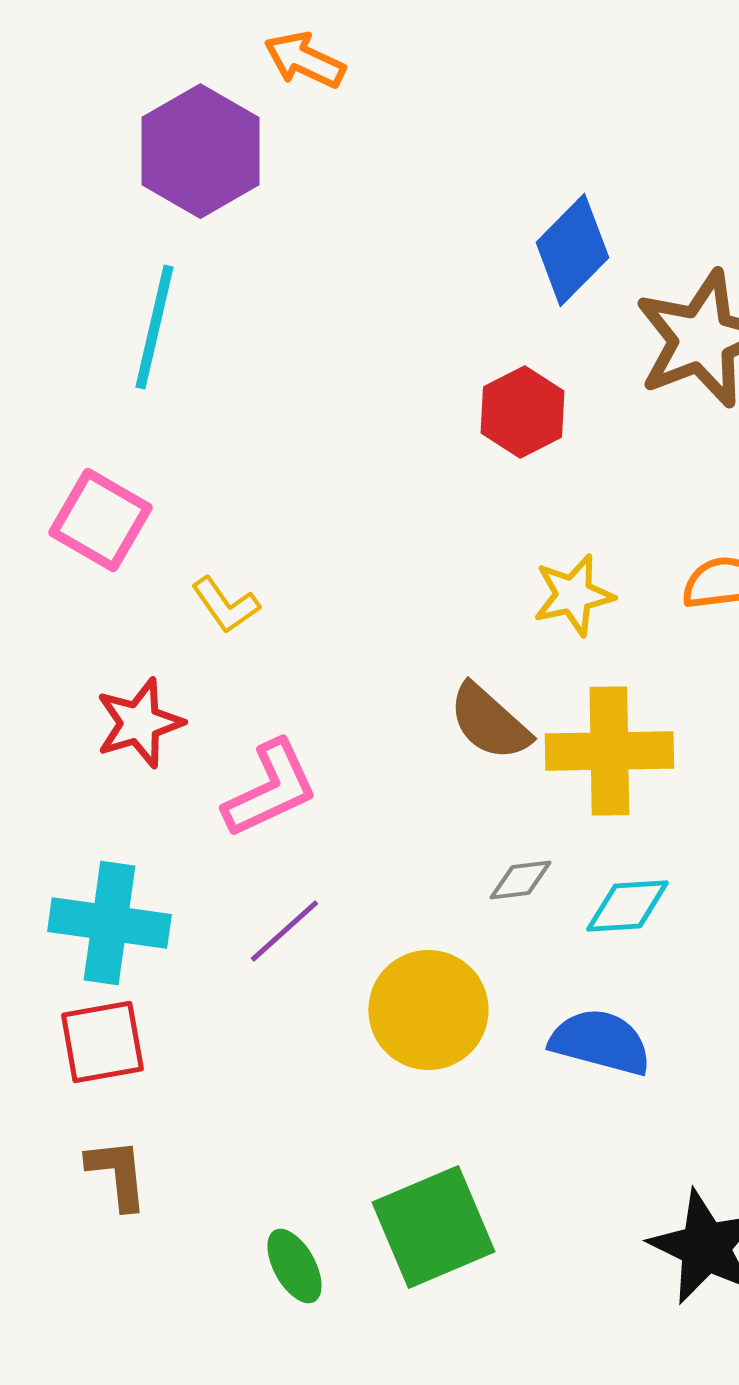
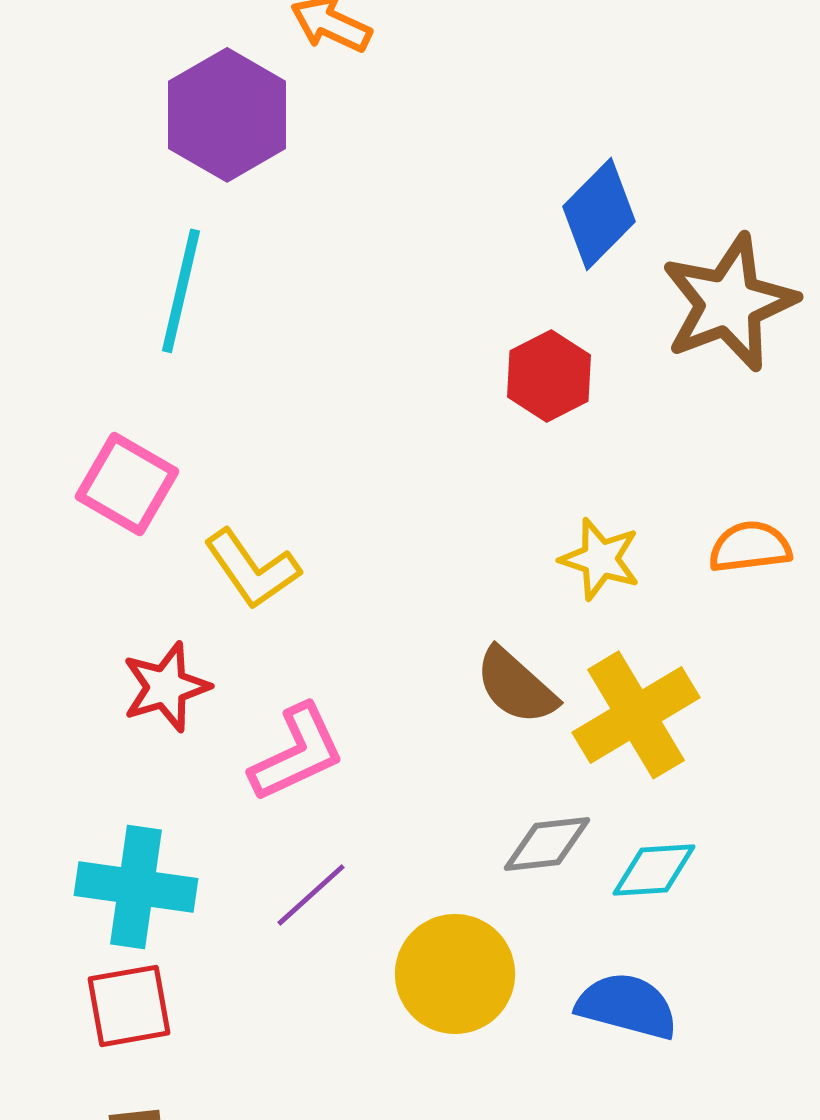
yellow star: (573, 595) -> (600, 559), turned 30
yellow L-shape: (225, 605) -> (252, 569), size x1.4
yellow cross: (609, 751) -> (636, 715), turned -30
gray diamond: (520, 880) -> (547, 844), size x1.4

